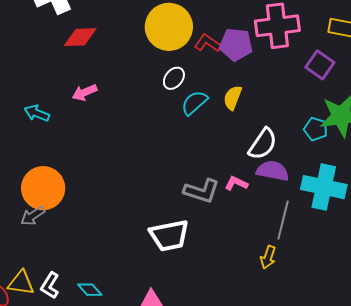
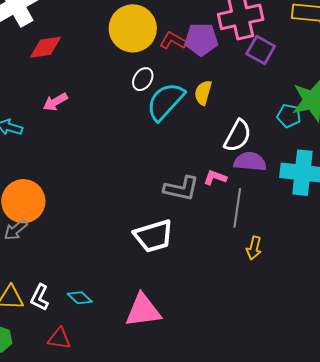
purple square: (320, 65) -> (261, 50), moved
cyan semicircle: (194, 103) -> (165, 101), size x1.5
gray line: (283, 220) -> (237, 208), moved

